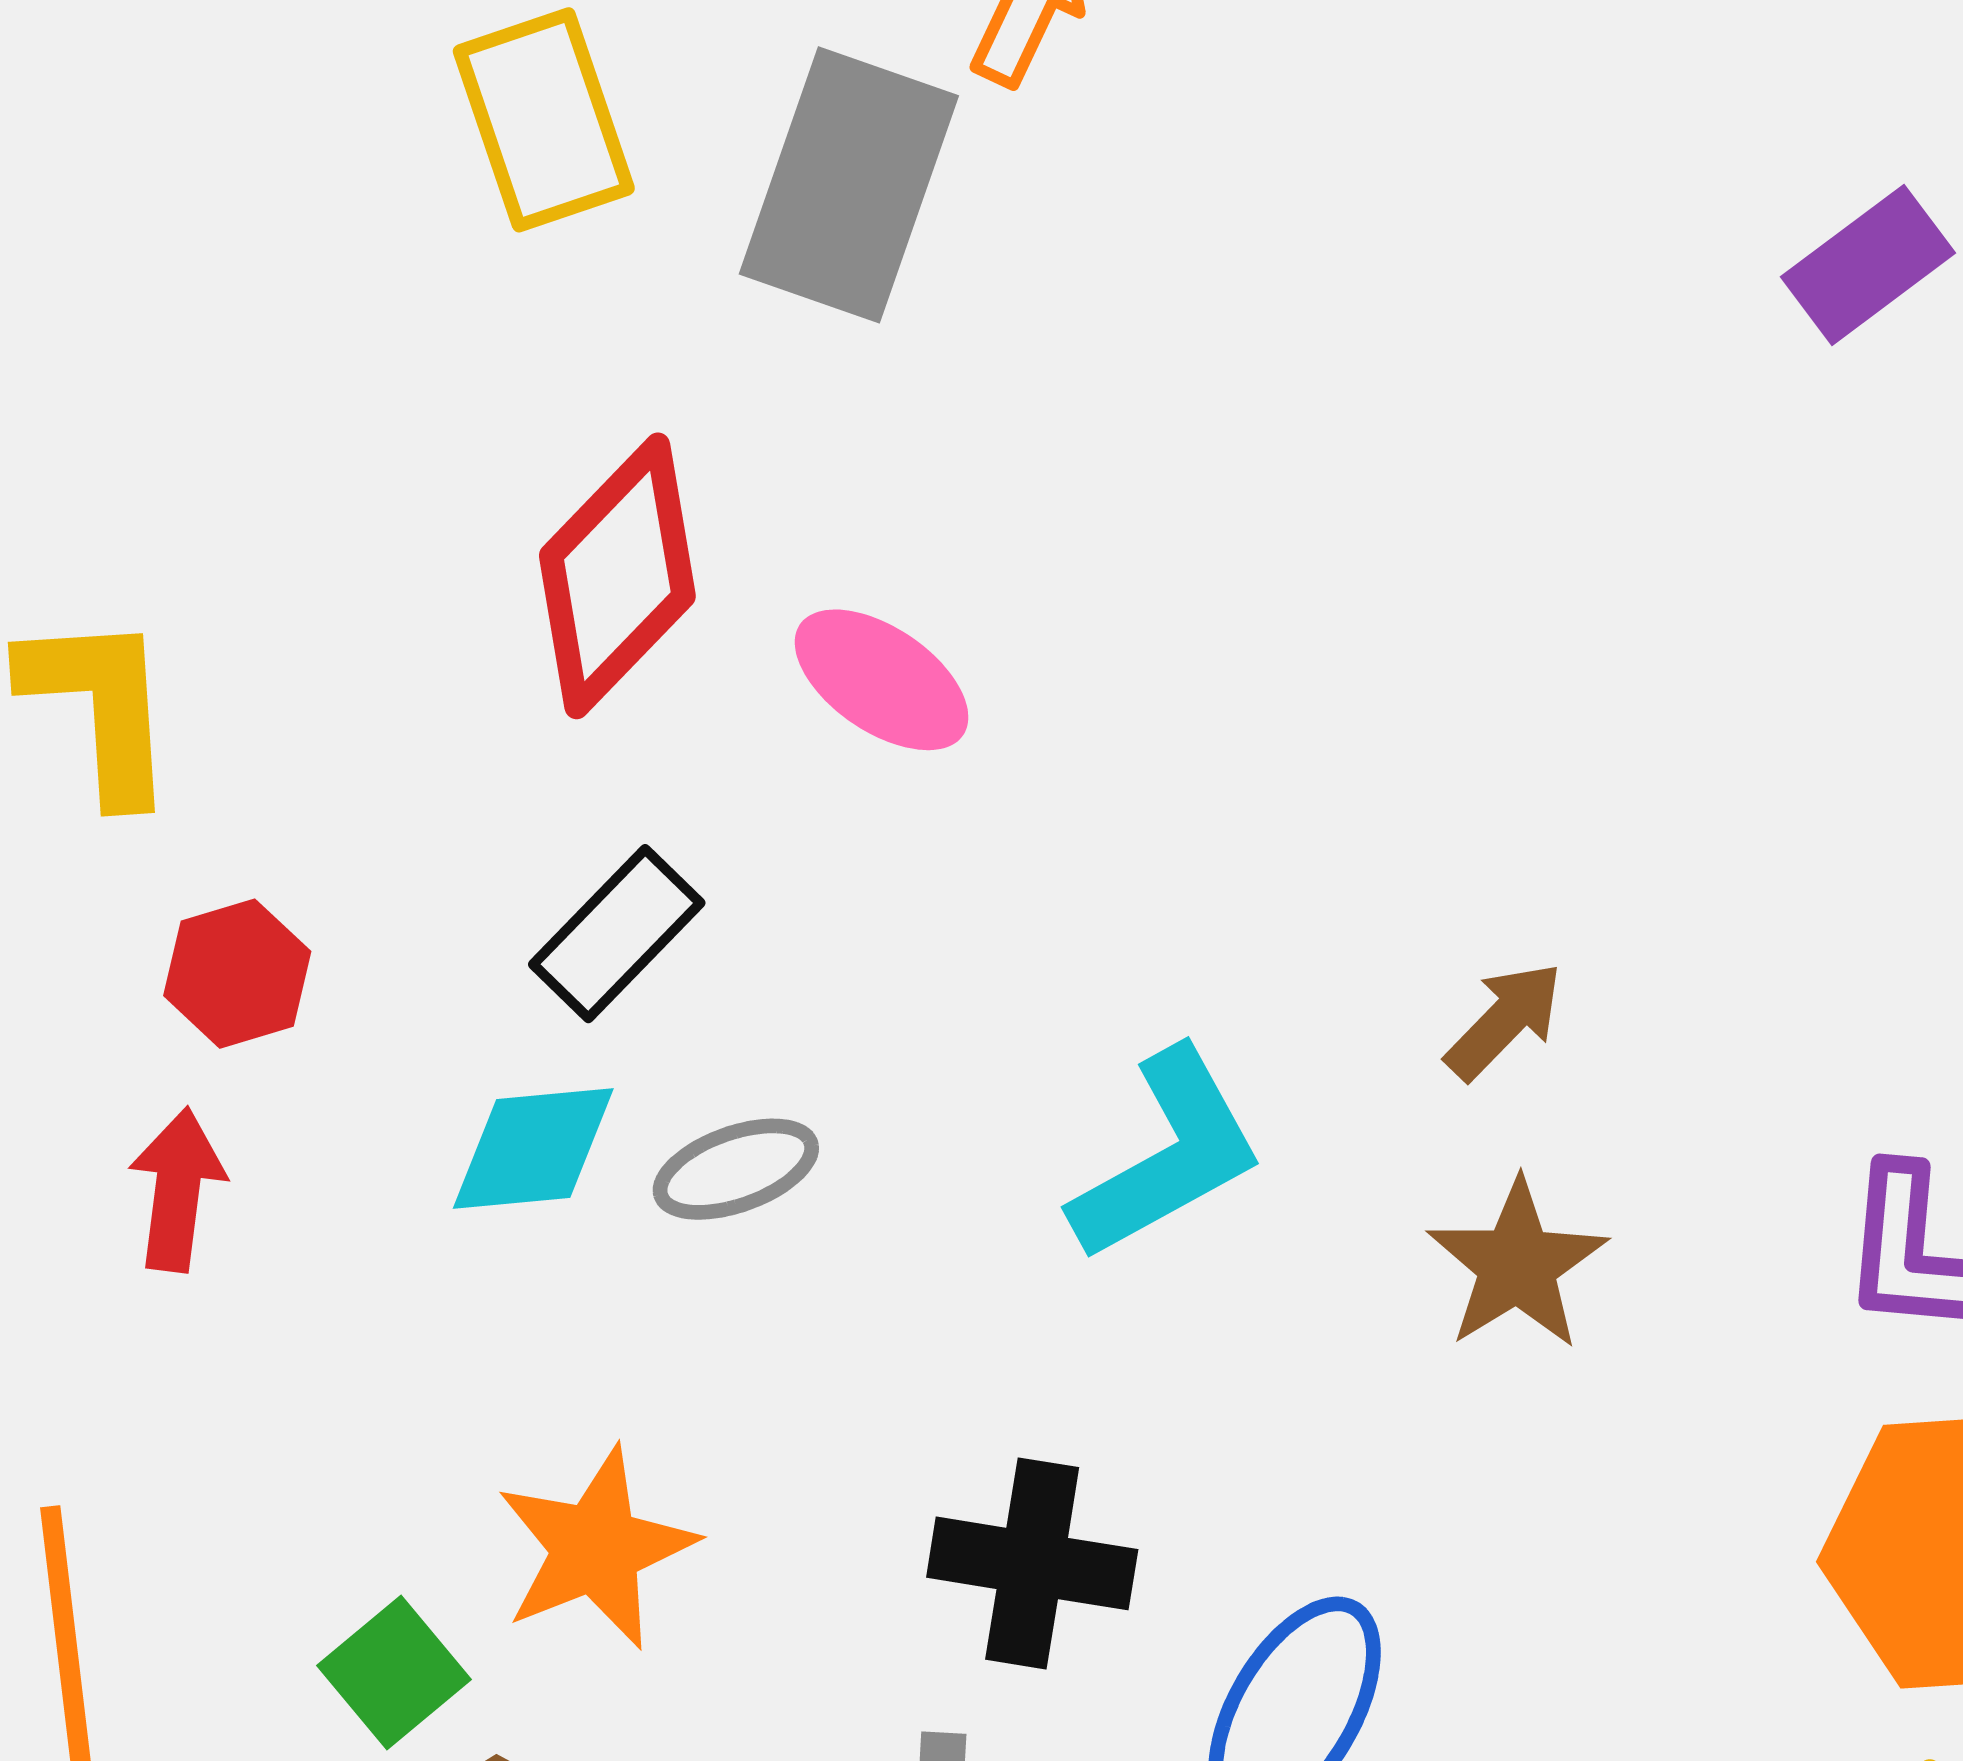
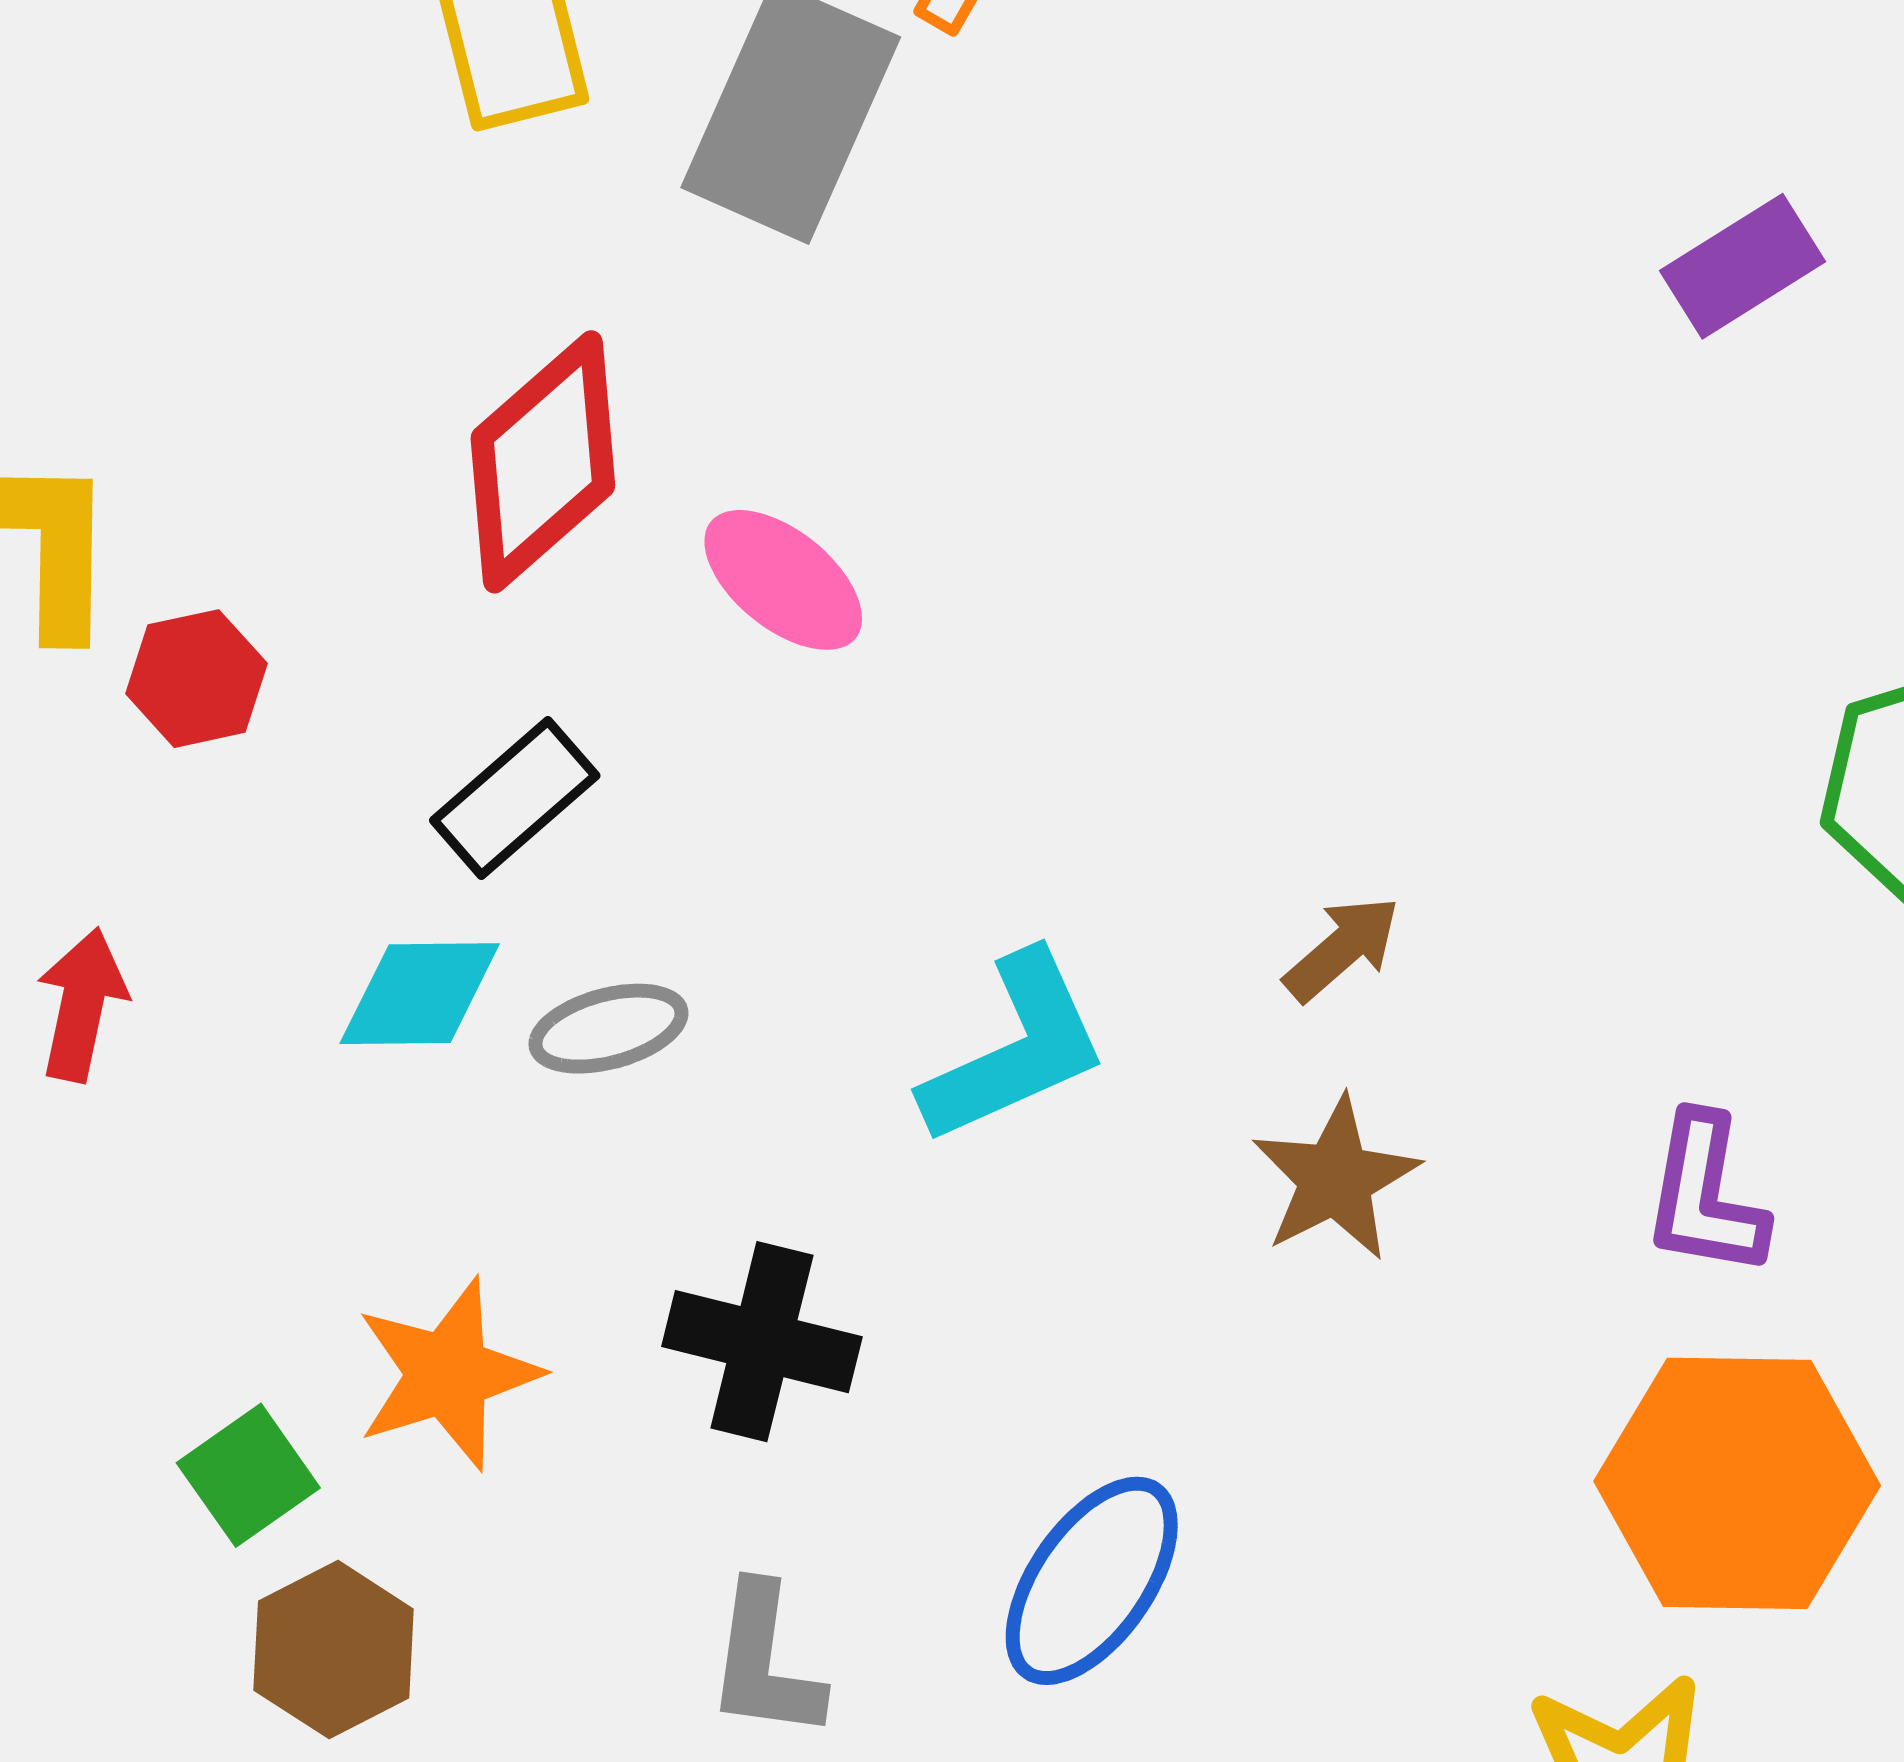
red hexagon: (237, 974) -> (197, 679), moved
black cross: (1032, 1563) -> (762, 1342), moved

